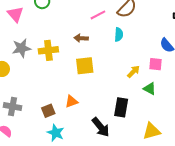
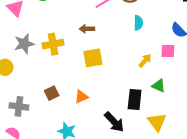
cyan semicircle: (119, 35) -> (138, 23), moved
green triangle: (150, 89) -> (159, 86), moved
brown square: (48, 111) -> (52, 93), moved
yellow triangle: (152, 131) -> (157, 122), moved, turned -48

